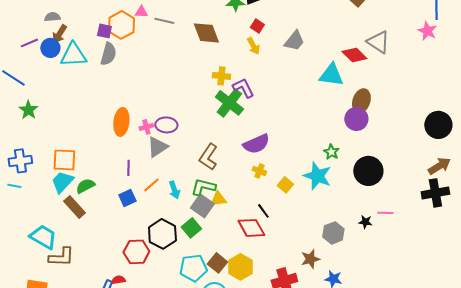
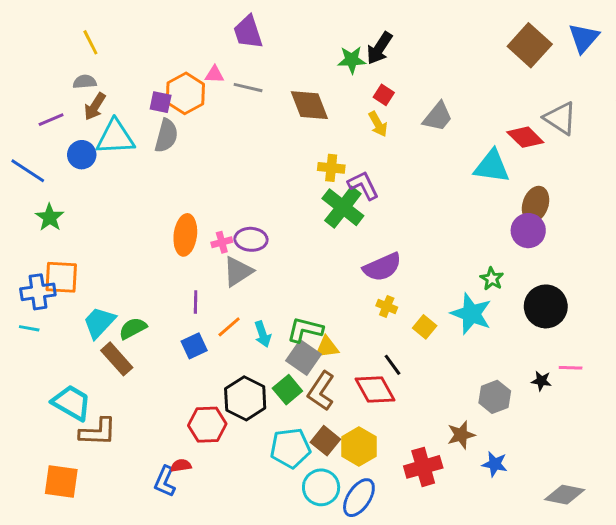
blue circle: (50, 48) -> (82, 155), moved
brown L-shape: (208, 157) -> (321, 391), moved
orange square: (64, 160) -> (61, 277), moved

